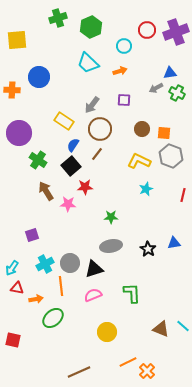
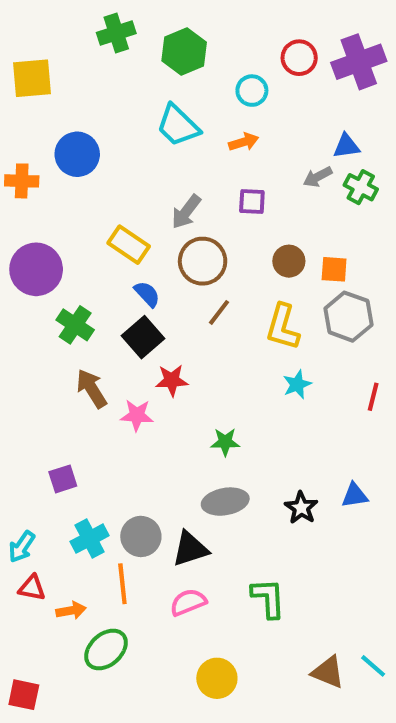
blue semicircle: (73, 145) -> (147, 294), turned 104
brown line: (97, 154) -> (219, 312), moved
yellow L-shape: (139, 161) -> (283, 327), turned -100

